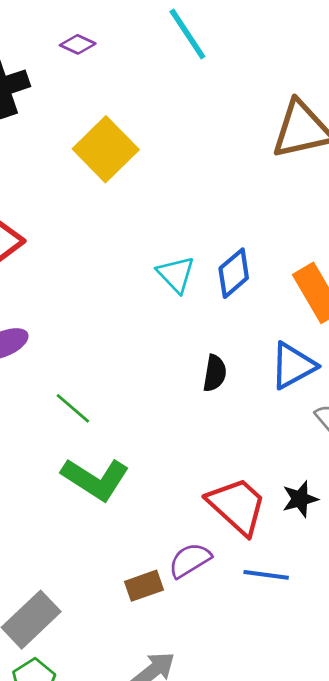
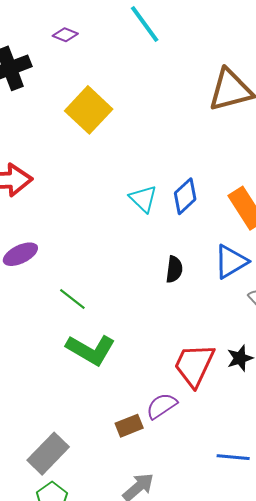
red trapezoid: (237, 506) -> (194, 365), turned -105
blue line: (266, 575) -> (233, 457), moved

